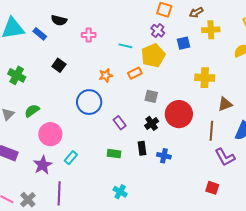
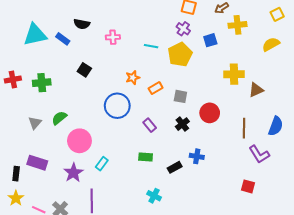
orange rectangle: (135, 73) -> (156, 88), moved
green cross: (17, 75) -> (42, 83), turned -30
brown triangle: (225, 104) -> (256, 90), moved
red circle: (179, 114) -> (210, 113), size x0.7
black rectangle: (142, 148) -> (175, 167), moved, turned 72

